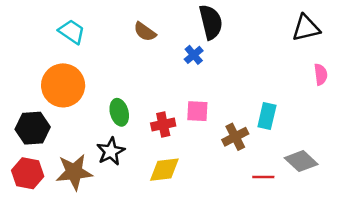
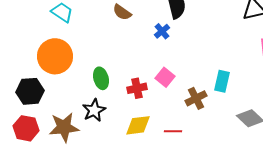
pink square: (197, 111) -> (165, 77), turned 36
red line: (263, 177) -> (173, 131), moved

